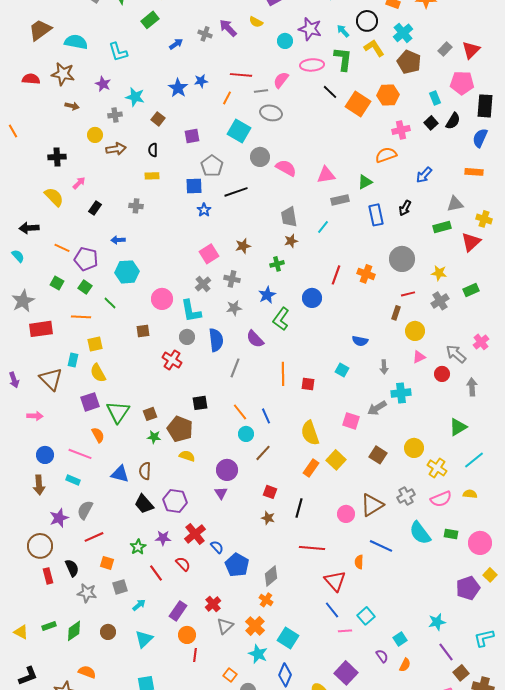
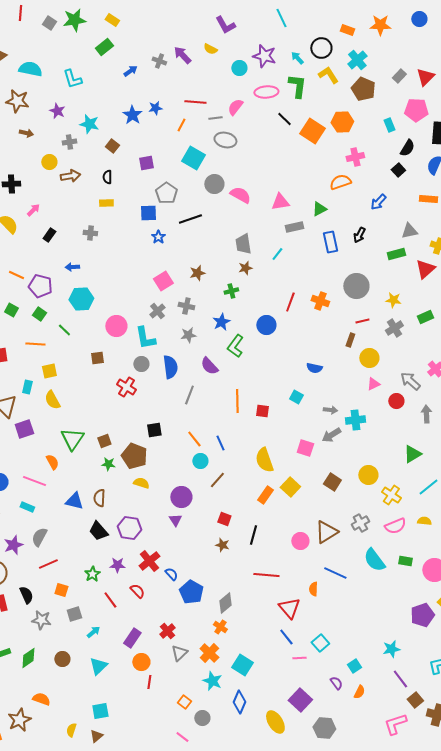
black square: (431, 123) -> (398, 170), moved
gray arrow: (384, 367) -> (330, 410), moved, turned -80
purple square: (90, 402) -> (24, 429), moved

